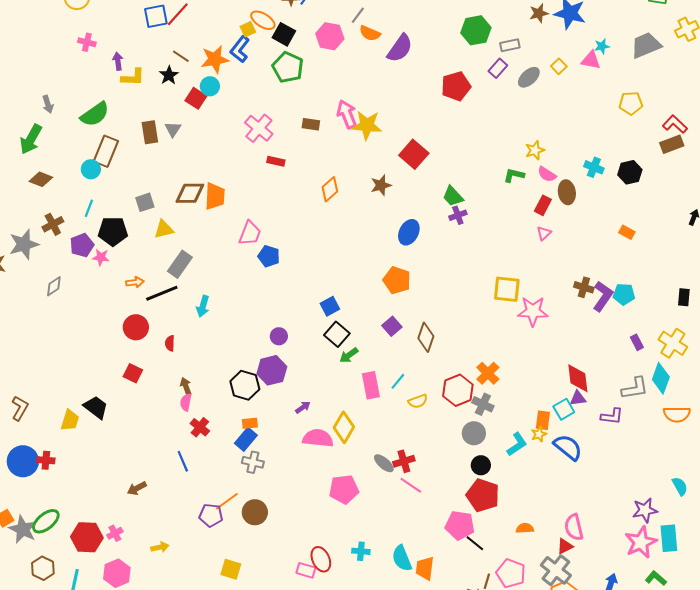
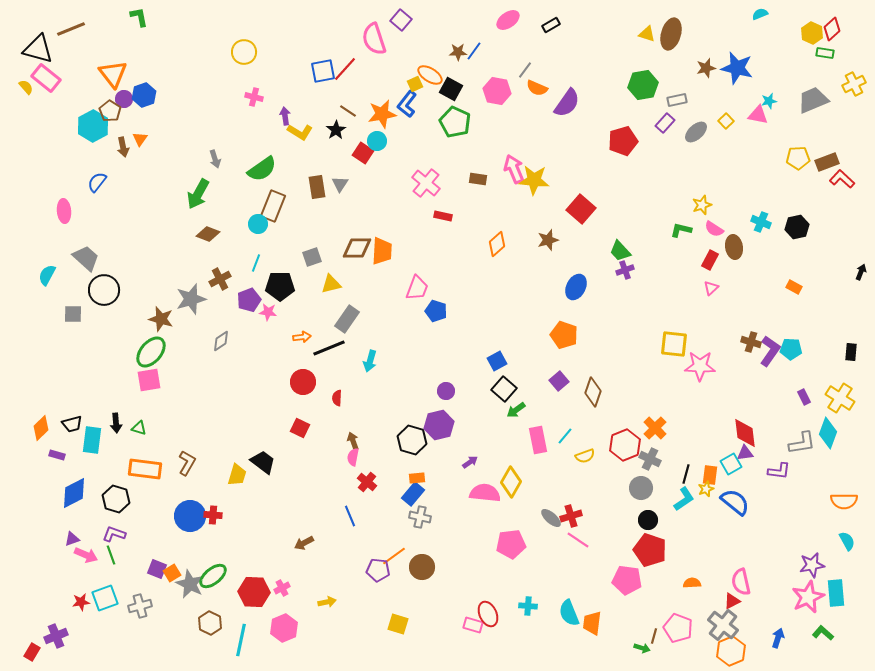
yellow L-shape: (133, 77) -> (300, 132), turned 30
brown rectangle: (672, 144) -> (827, 162), moved
orange semicircle: (677, 414) -> (844, 501), moved
black line: (475, 543) -> (686, 474), moved, turned 66

